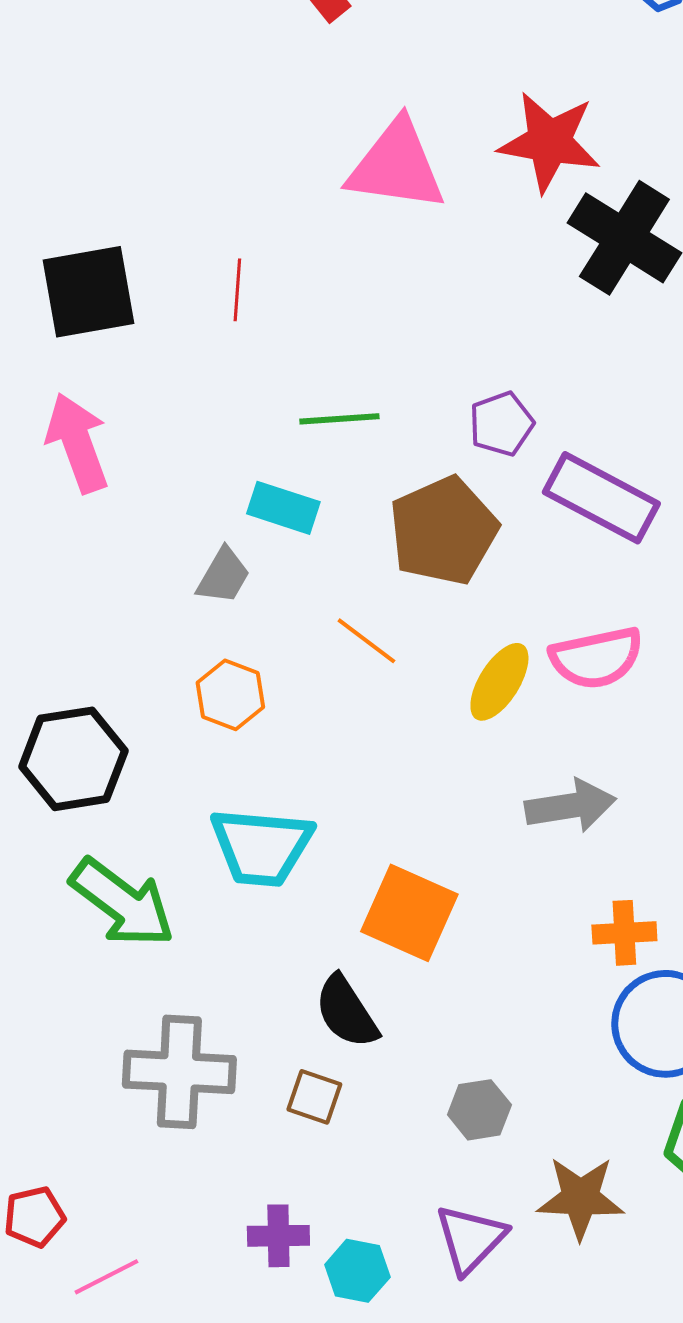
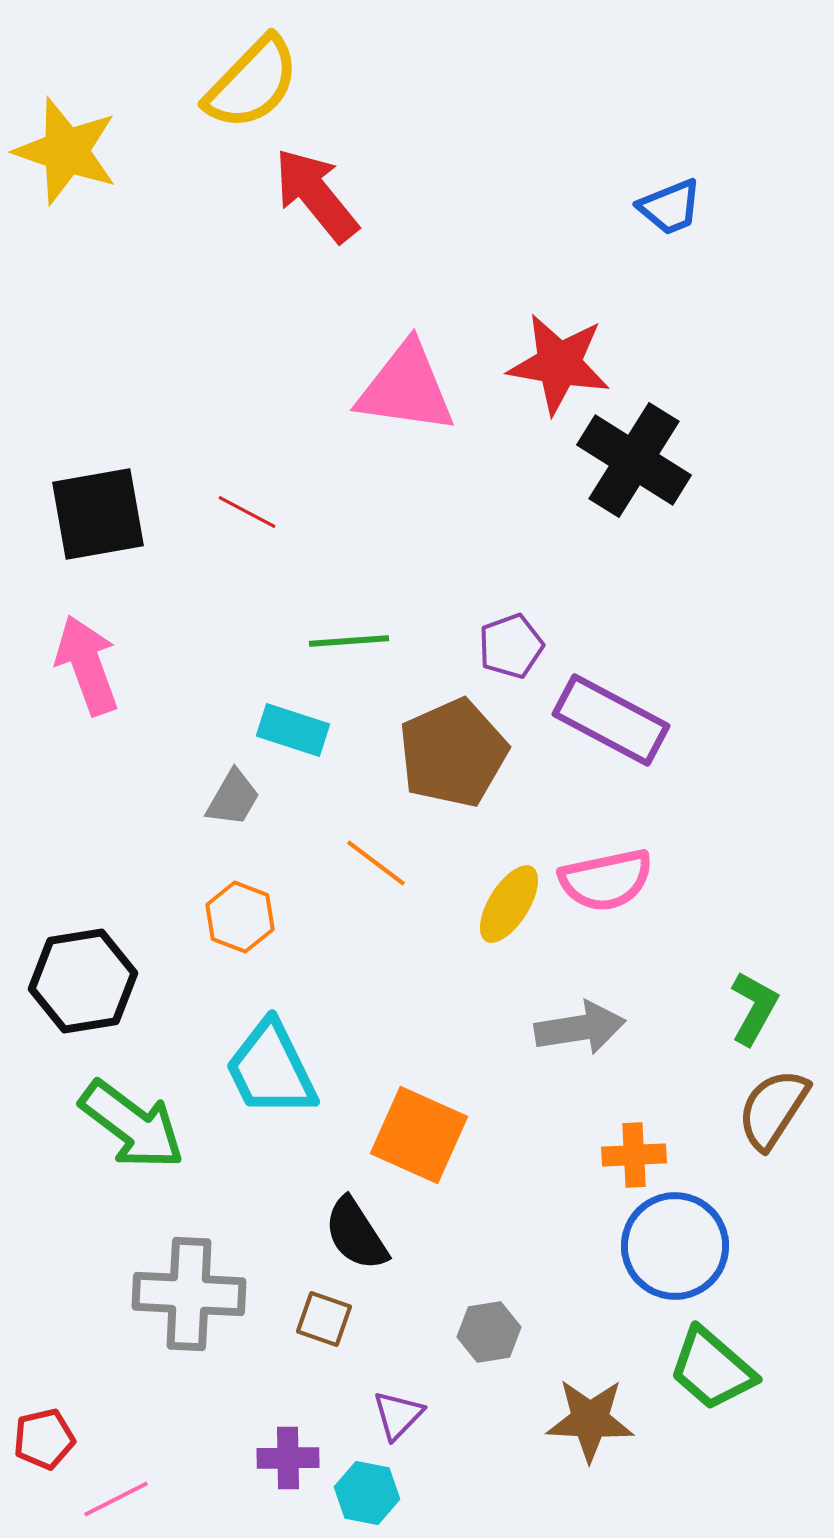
red line: (237, 290) -> (247, 512), turned -66
cyan trapezoid: (261, 847) -> (271, 1069), turned 59
purple triangle: (470, 1239) -> (398, 1415), moved, size x0.7

